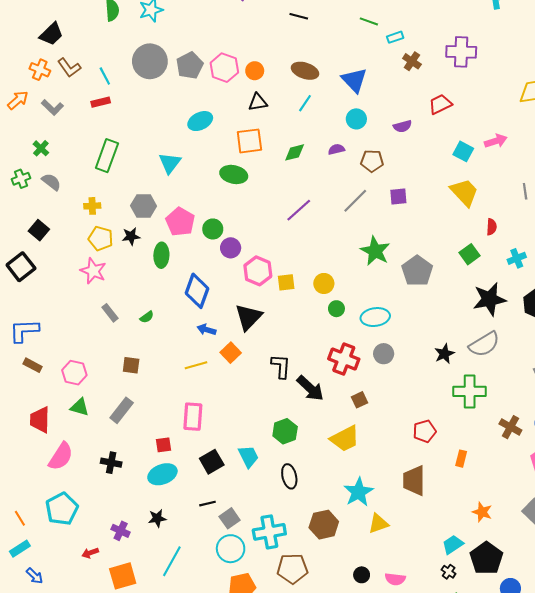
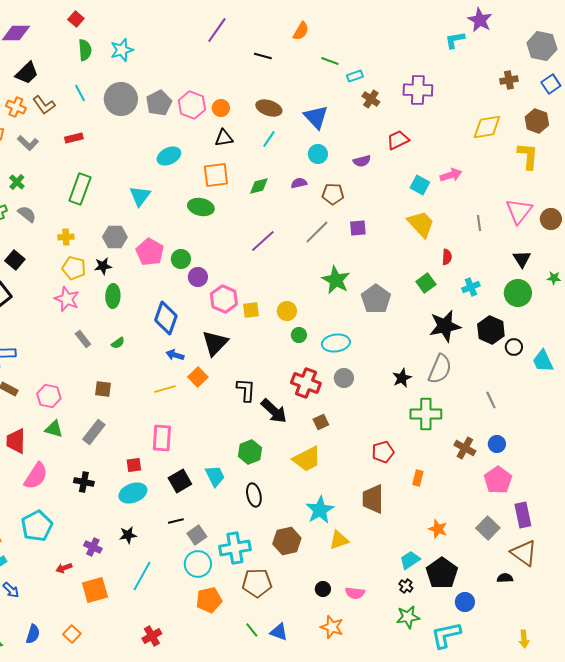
cyan line: (105, 76) -> (80, 93), moved
green ellipse: (161, 255) -> (113, 296), moved
gray semicircle: (484, 344) -> (440, 369), turned -36

